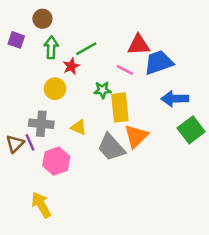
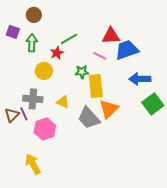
green arrow: (51, 47) -> (32, 43), moved

